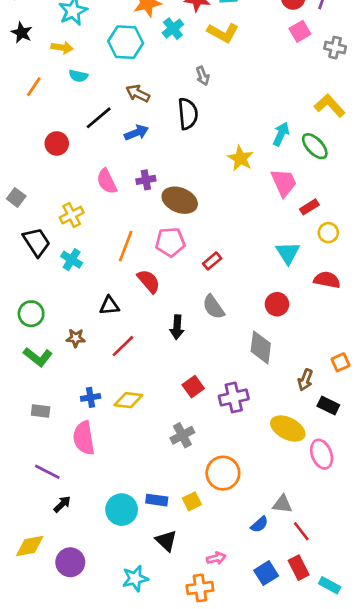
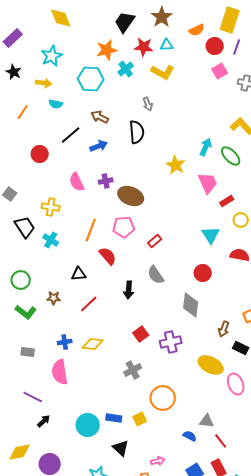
yellow cross: (72, 215) -> (51, 207), turned 36
blue semicircle: (259, 524) -> (190, 436), turned -112

